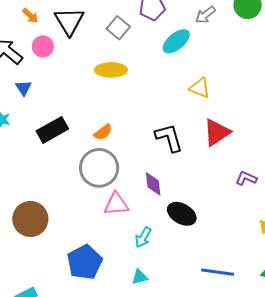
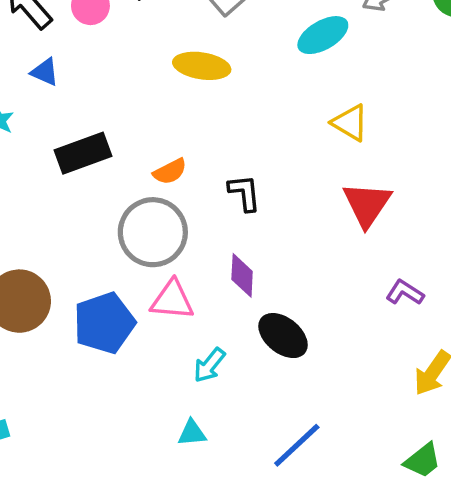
blue triangle: (23, 88) -> (45, 72), turned -42
red triangle: (217, 132) -> (367, 204), turned -32
black L-shape: (169, 138) -> (245, 193), moved, size x0.7
blue pentagon: (85, 262) -> (104, 323), moved
blue line: (218, 272) -> (297, 445), moved, turned -60

